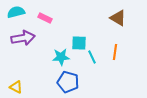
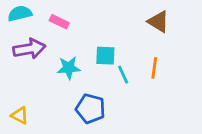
cyan star: (61, 57) -> (69, 68), moved

